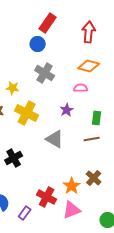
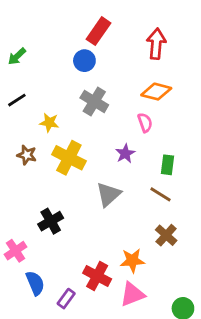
pink semicircle: (81, 88) -> (145, 123), turned 72
gray triangle: (55, 139) -> (108, 194), turned 48
brown line: (92, 139) -> (160, 194), turned 42
brown cross: (94, 178) -> (166, 235), moved
orange star: (72, 186) -> (132, 261), turned 30

